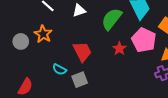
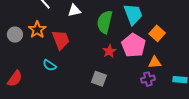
green semicircle: (112, 19) -> (105, 22), turned -30
red trapezoid: (82, 52) -> (61, 40), moved
gray square: (80, 80) -> (99, 79), moved, turned 35

